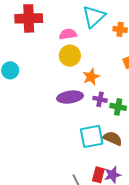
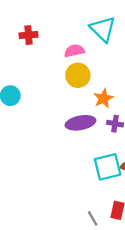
cyan triangle: (94, 17) -> (103, 29), turned -30
red cross: (29, 18) -> (28, 35), size x0.6

